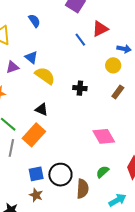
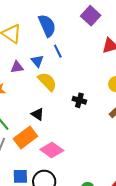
blue semicircle: (34, 21) -> (47, 26), size x1.6
blue line: (80, 40) -> (58, 51), moved
pink diamond: (104, 136) -> (52, 150), moved, turned -35

